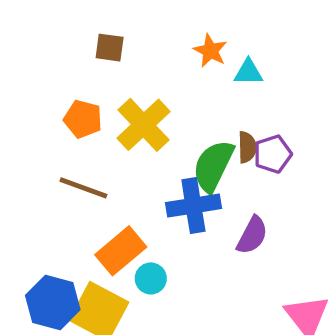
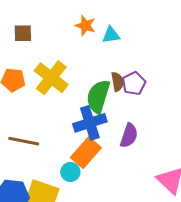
brown line: (83, 188) -> (24, 141), moved
orange rectangle: (121, 251) -> (86, 153), moved

